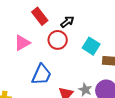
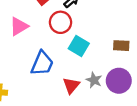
cyan square: (91, 46) -> (79, 46), moved

